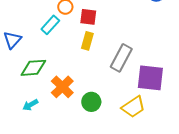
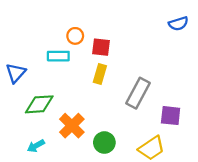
cyan rectangle: (50, 25) -> (58, 56), turned 48
purple square: (150, 78) -> (171, 116), size x0.7

